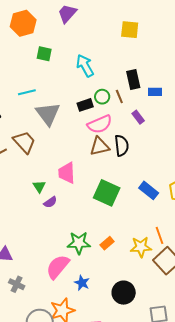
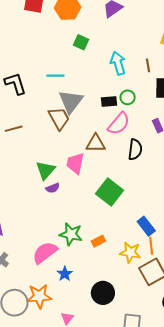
brown line: (119, 96) -> (148, 65), moved
pink semicircle: (100, 124) -> (119, 124), turned -40
brown trapezoid: (24, 142) -> (59, 118), moved
brown triangle: (100, 146) -> (96, 143), moved
green triangle: (39, 187) -> (45, 170), size x1.5
blue rectangle: (149, 190) -> (146, 226), moved

